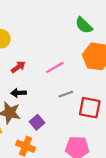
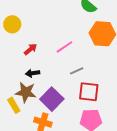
red square: (90, 108) -> (89, 92), moved
purple square: (37, 122) -> (52, 99), size x1.6

